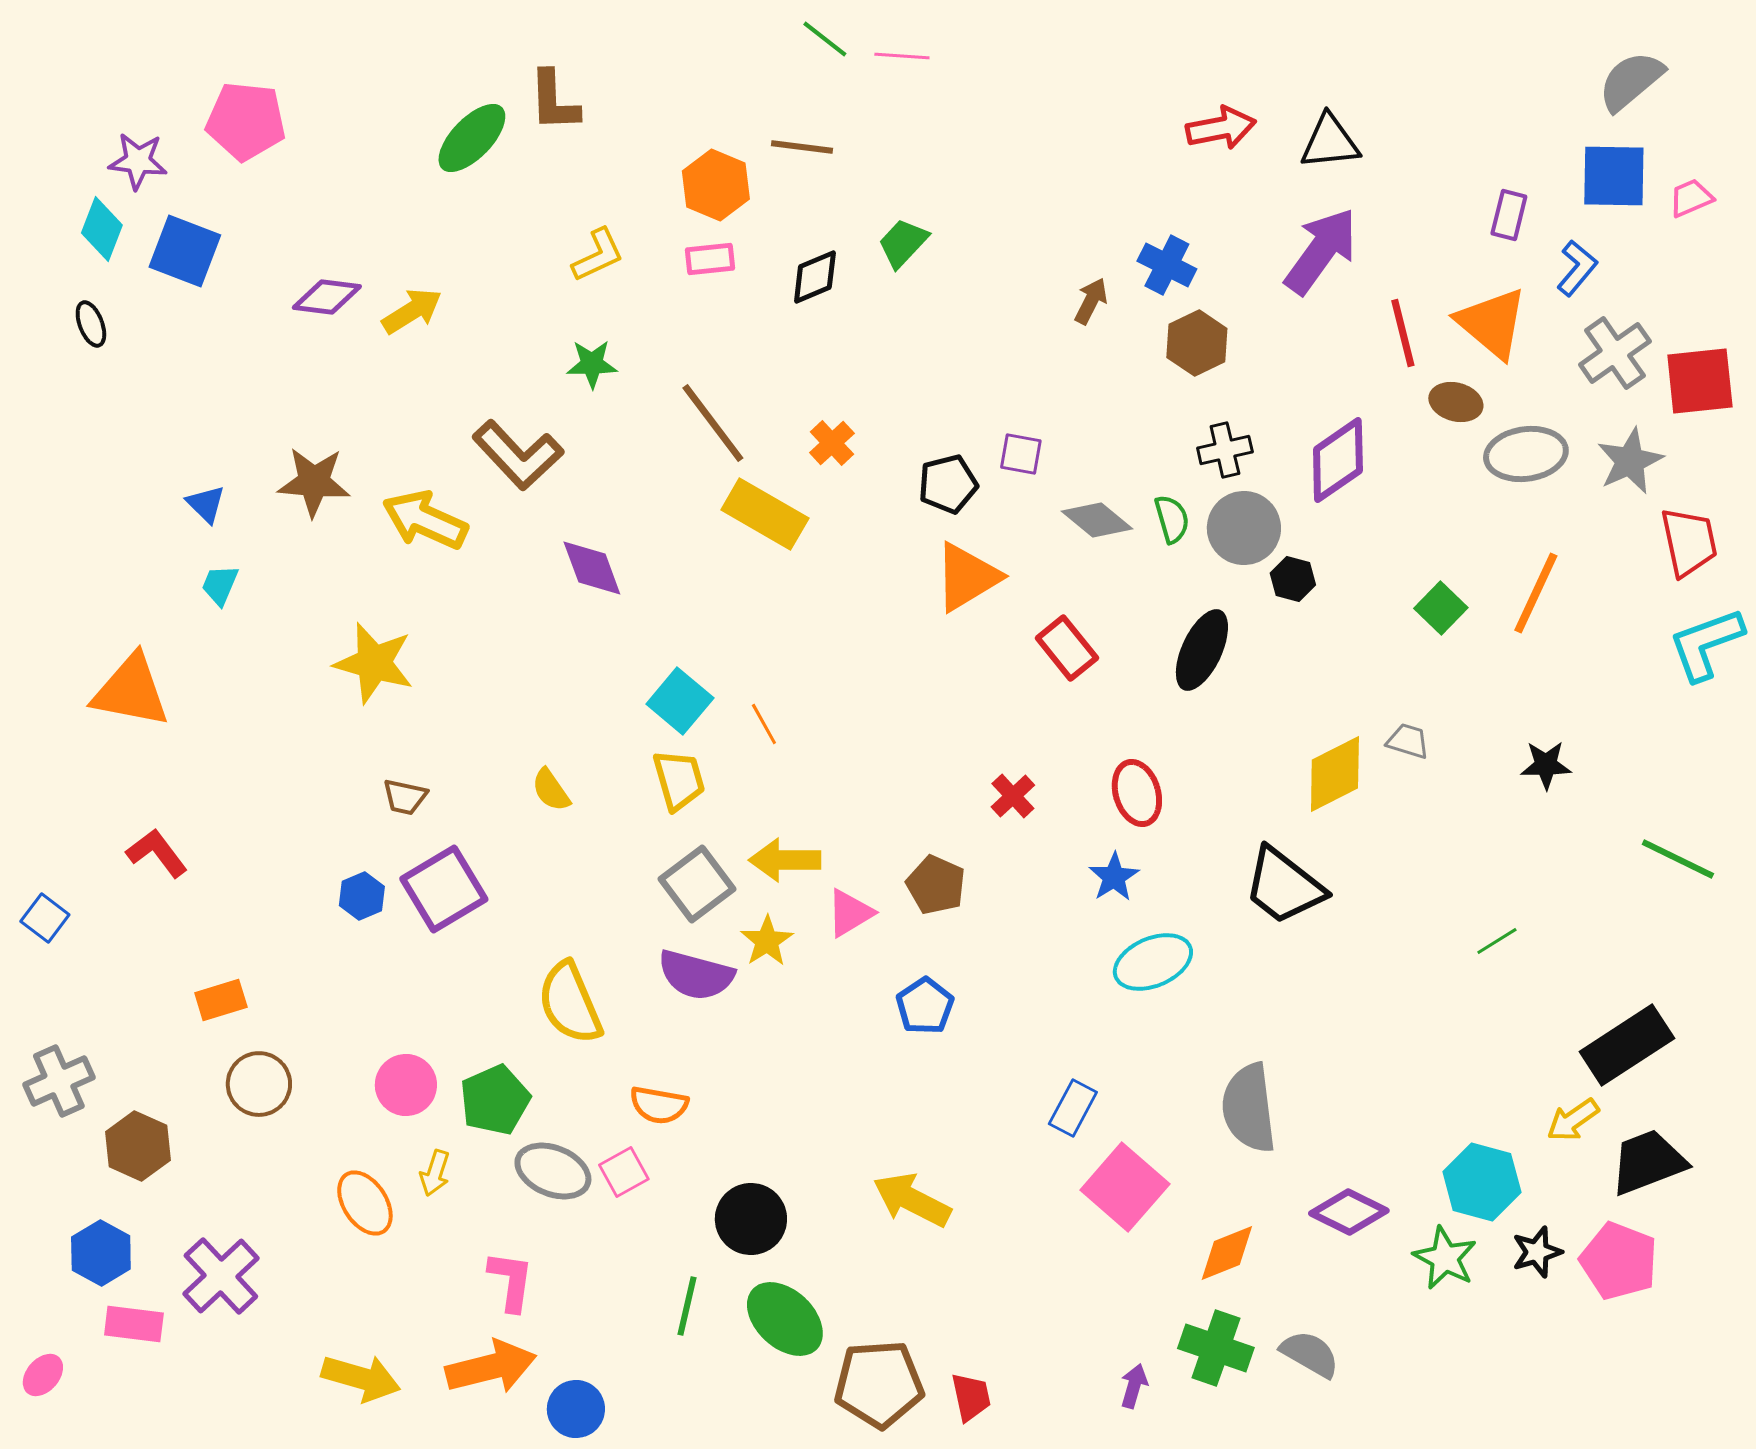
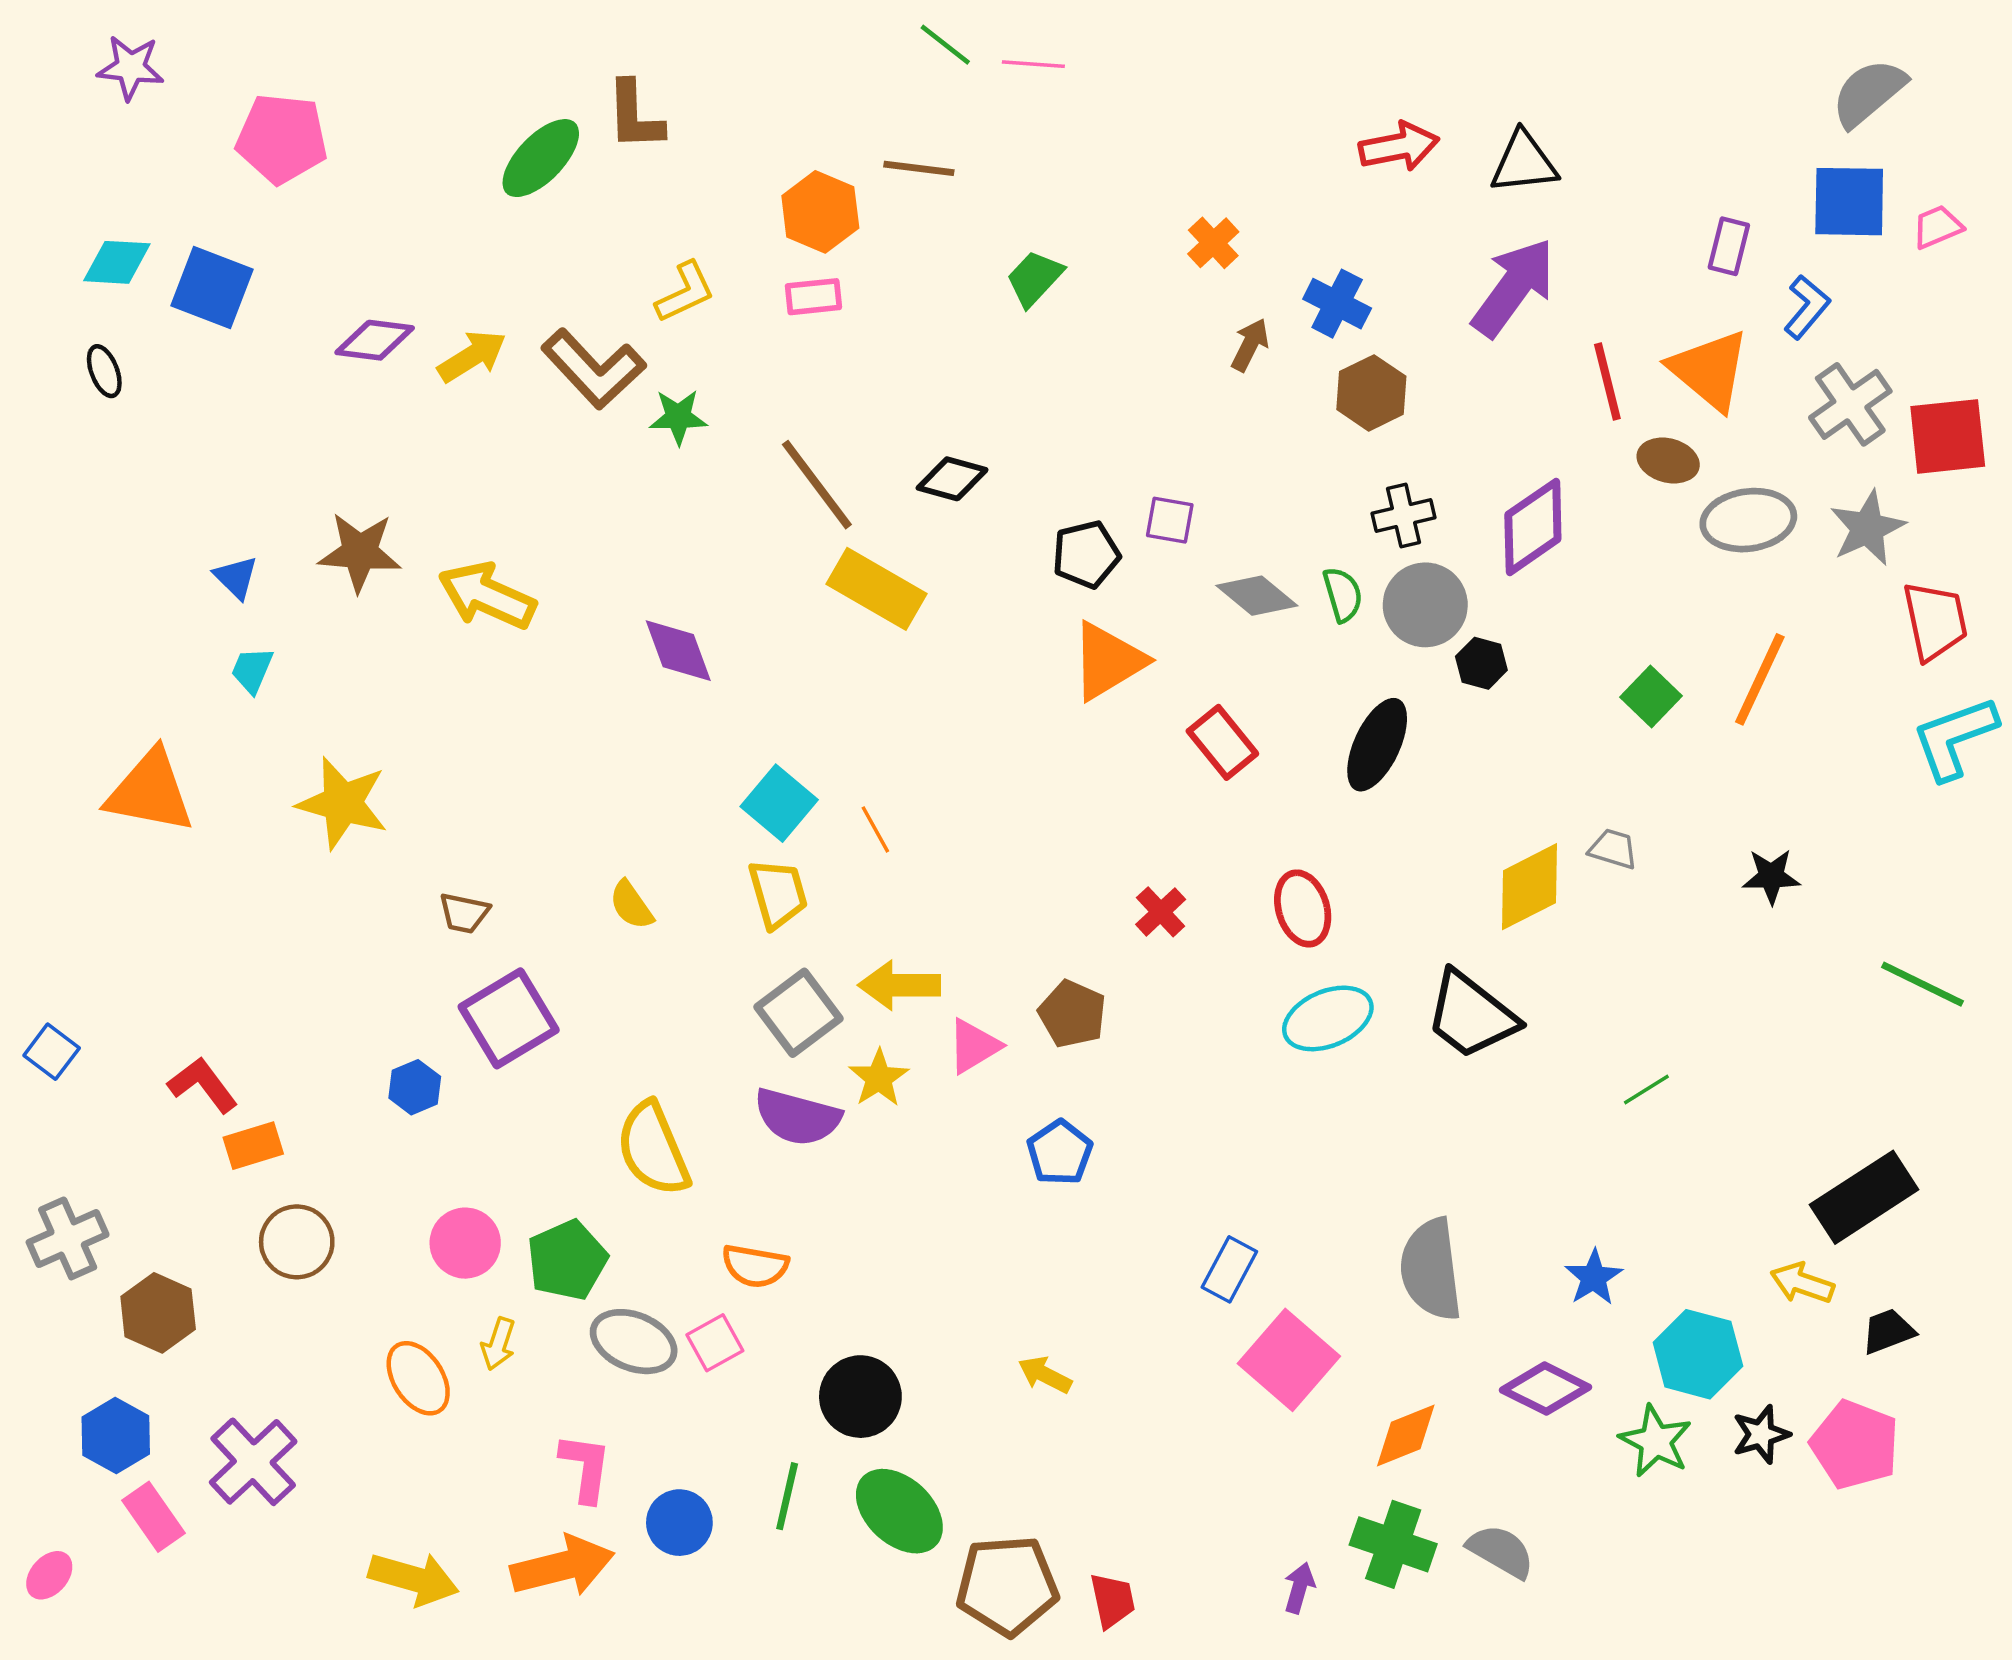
purple star: (138, 161) -> (131, 68), moved
cyan diamond: (102, 229) -> (117, 262), turned 72
black diamond: (815, 277) -> (952, 479), moved, turned 38
orange cross: (832, 443) -> (1213, 243), moved
brown L-shape: (518, 455) -> (593, 369), moved
yellow star: (374, 663) -> (343, 803), moved
red L-shape: (157, 853) -> (203, 1085), moved
blue star: (1114, 877) -> (1594, 1277), moved
blue hexagon: (362, 896) -> (415, 1087), moved
green line: (1497, 941) -> (1646, 1090), moved
cyan ellipse: (1153, 962) -> (1328, 1018), moved
yellow arrow: (1573, 1120) -> (1802, 1283), turned 54
black trapezoid: (1648, 1162) -> (1888, 1331), size x0.6
yellow arrow: (912, 1200) -> (1045, 1375), size x0.6
pink rectangle: (134, 1324) -> (154, 1517), turned 48
blue circle: (576, 1409) -> (679, 1523), moved

